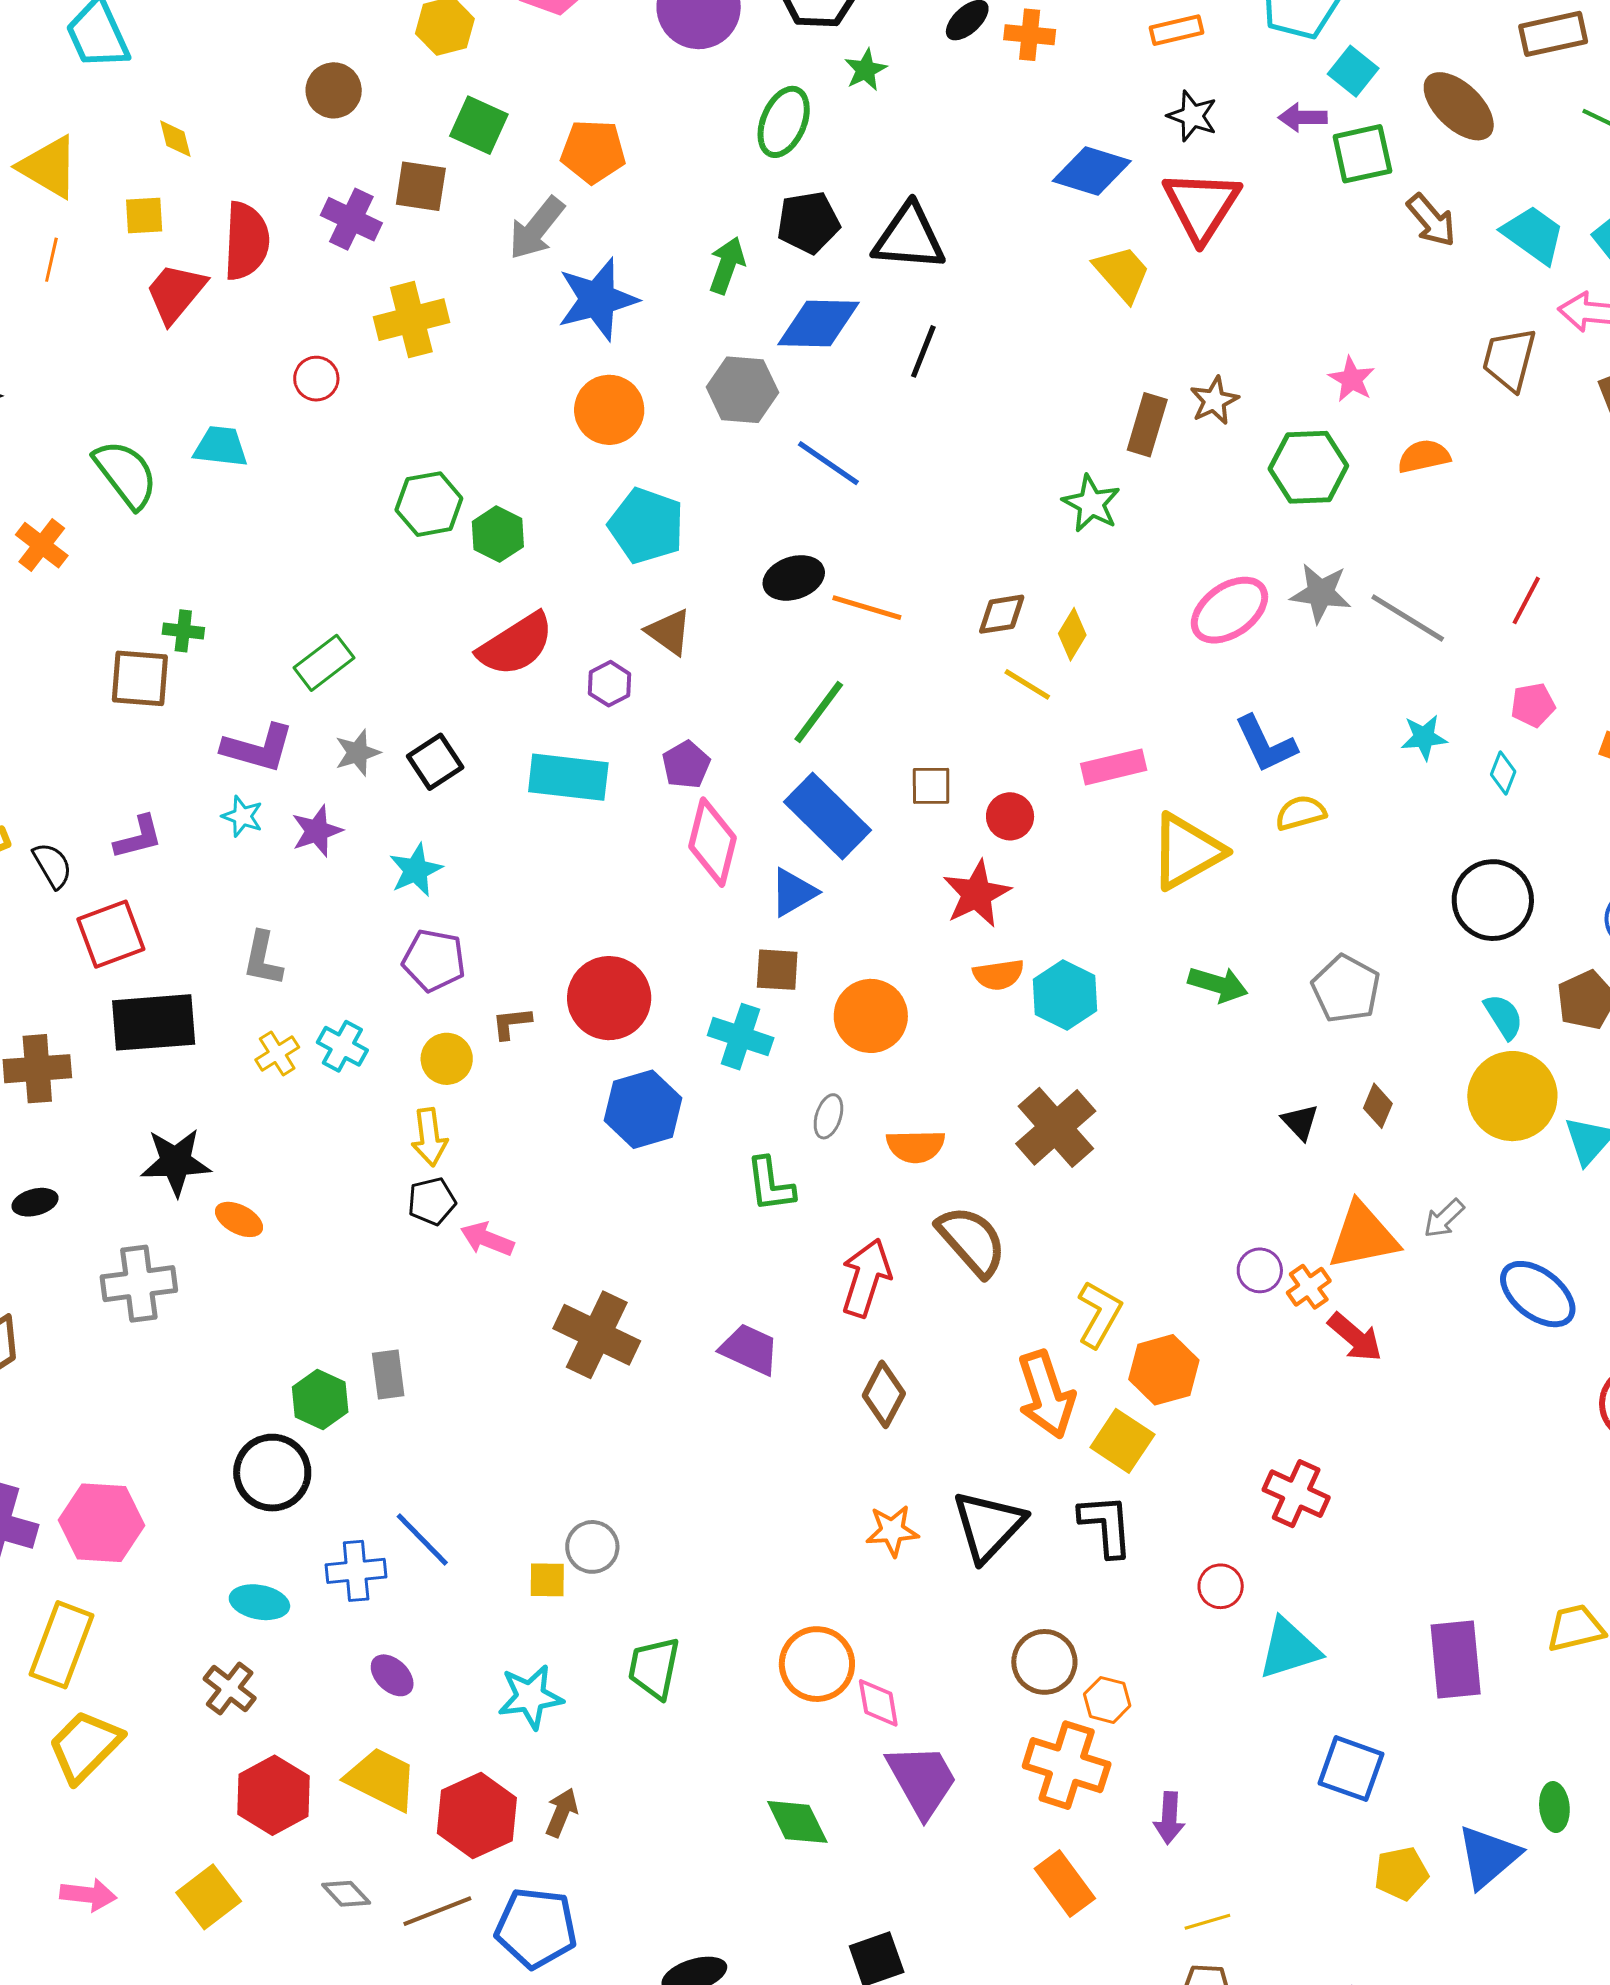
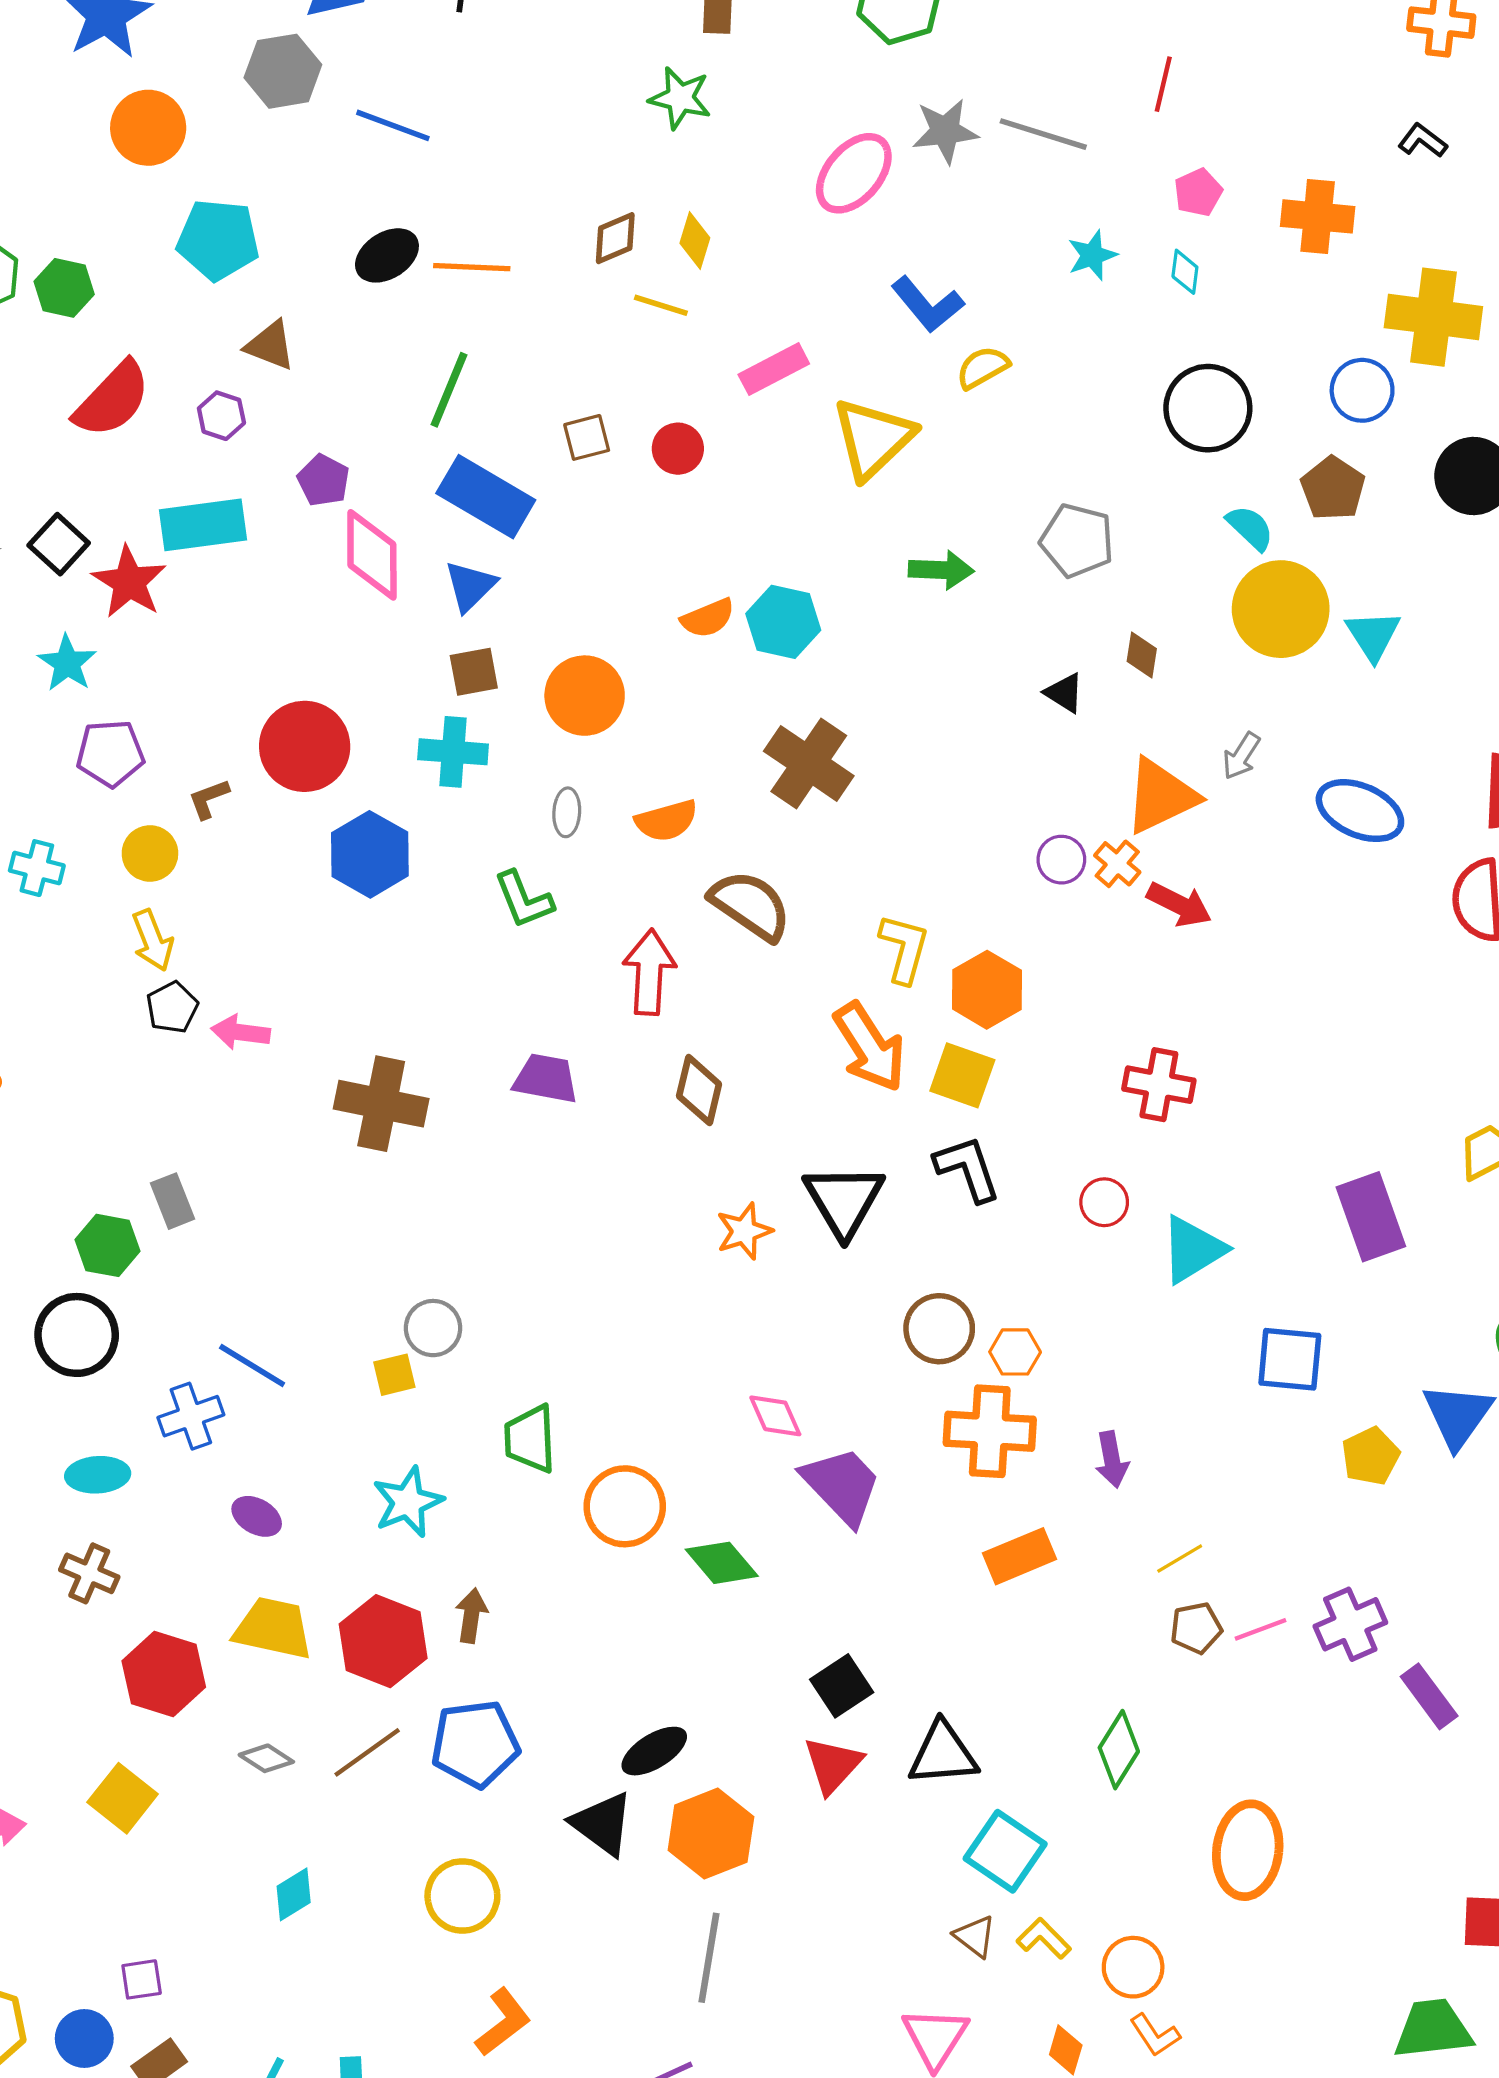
red star: (977, 894) -> (129, 582), moved
orange circle: (817, 1664) -> (625, 1506), moved
orange rectangle: (1065, 1883) -> (1019, 1556), turned -62

